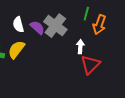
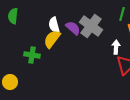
yellow semicircle: (16, 50) -> (52, 39), moved

